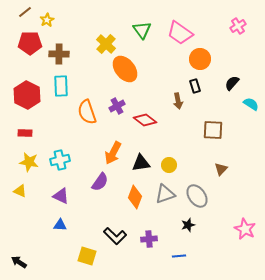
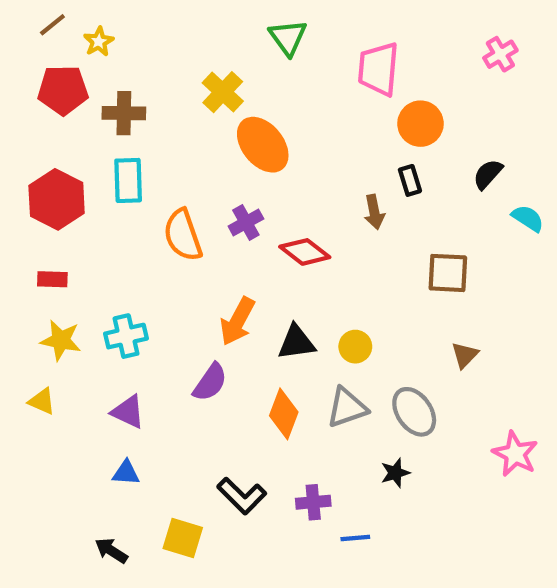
green triangle: (142, 30) -> (288, 37), moved
pink trapezoid: (180, 33) -> (378, 69), turned 60
pink star: (245, 229) -> (515, 454), moved
blue line: (179, 256) -> (355, 538), moved
black arrow: (19, 262) -> (111, 551), moved

